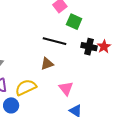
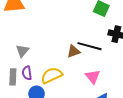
black line: (54, 41) -> (90, 46), moved

